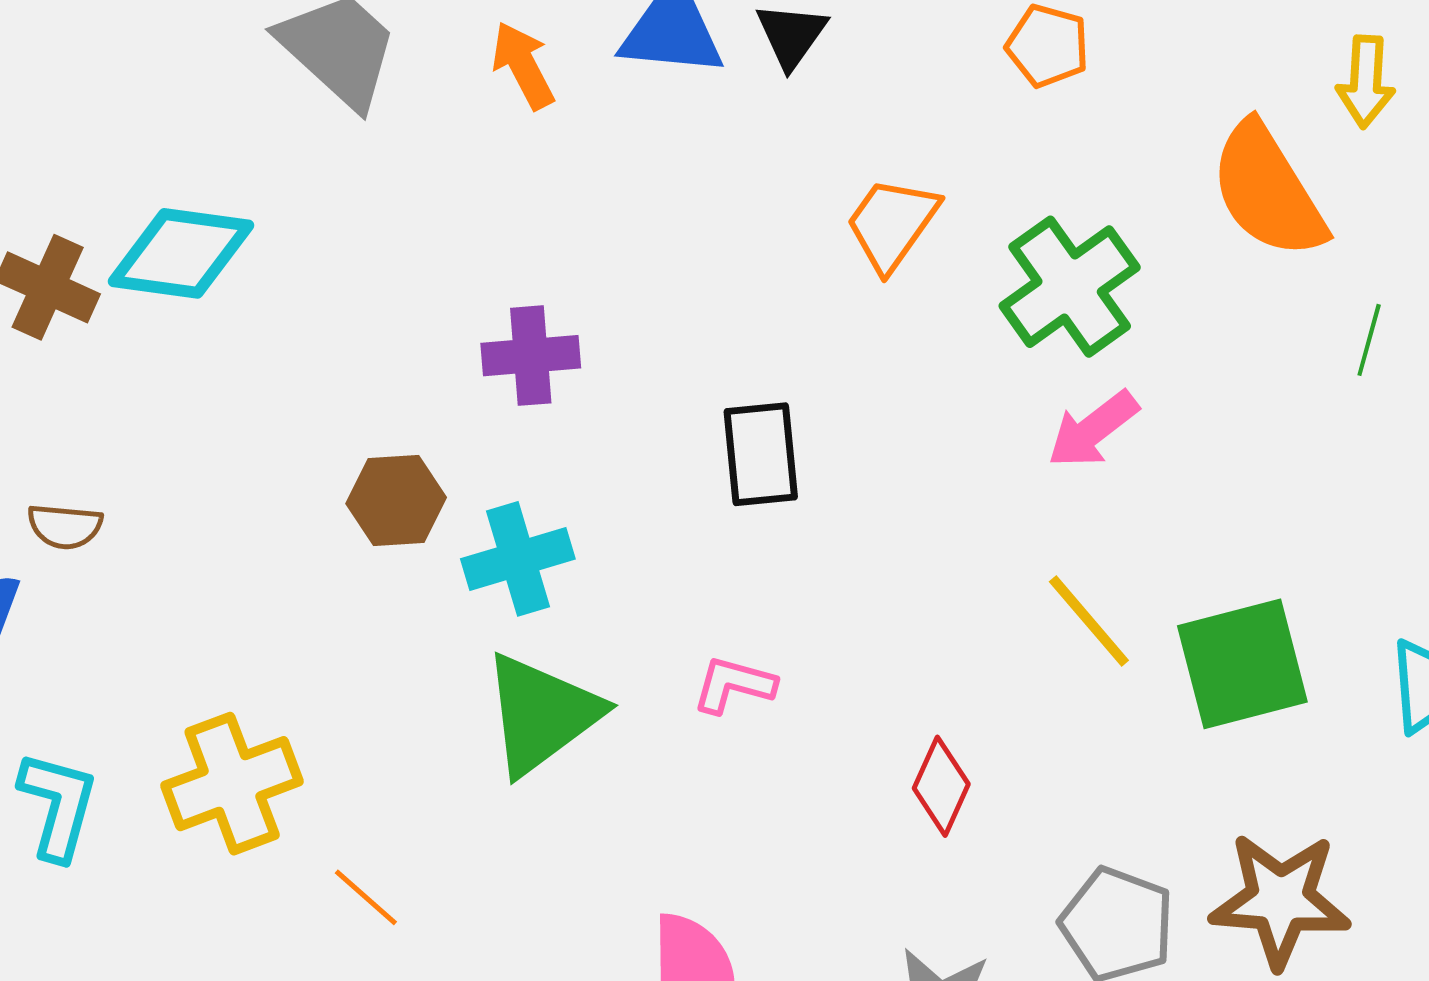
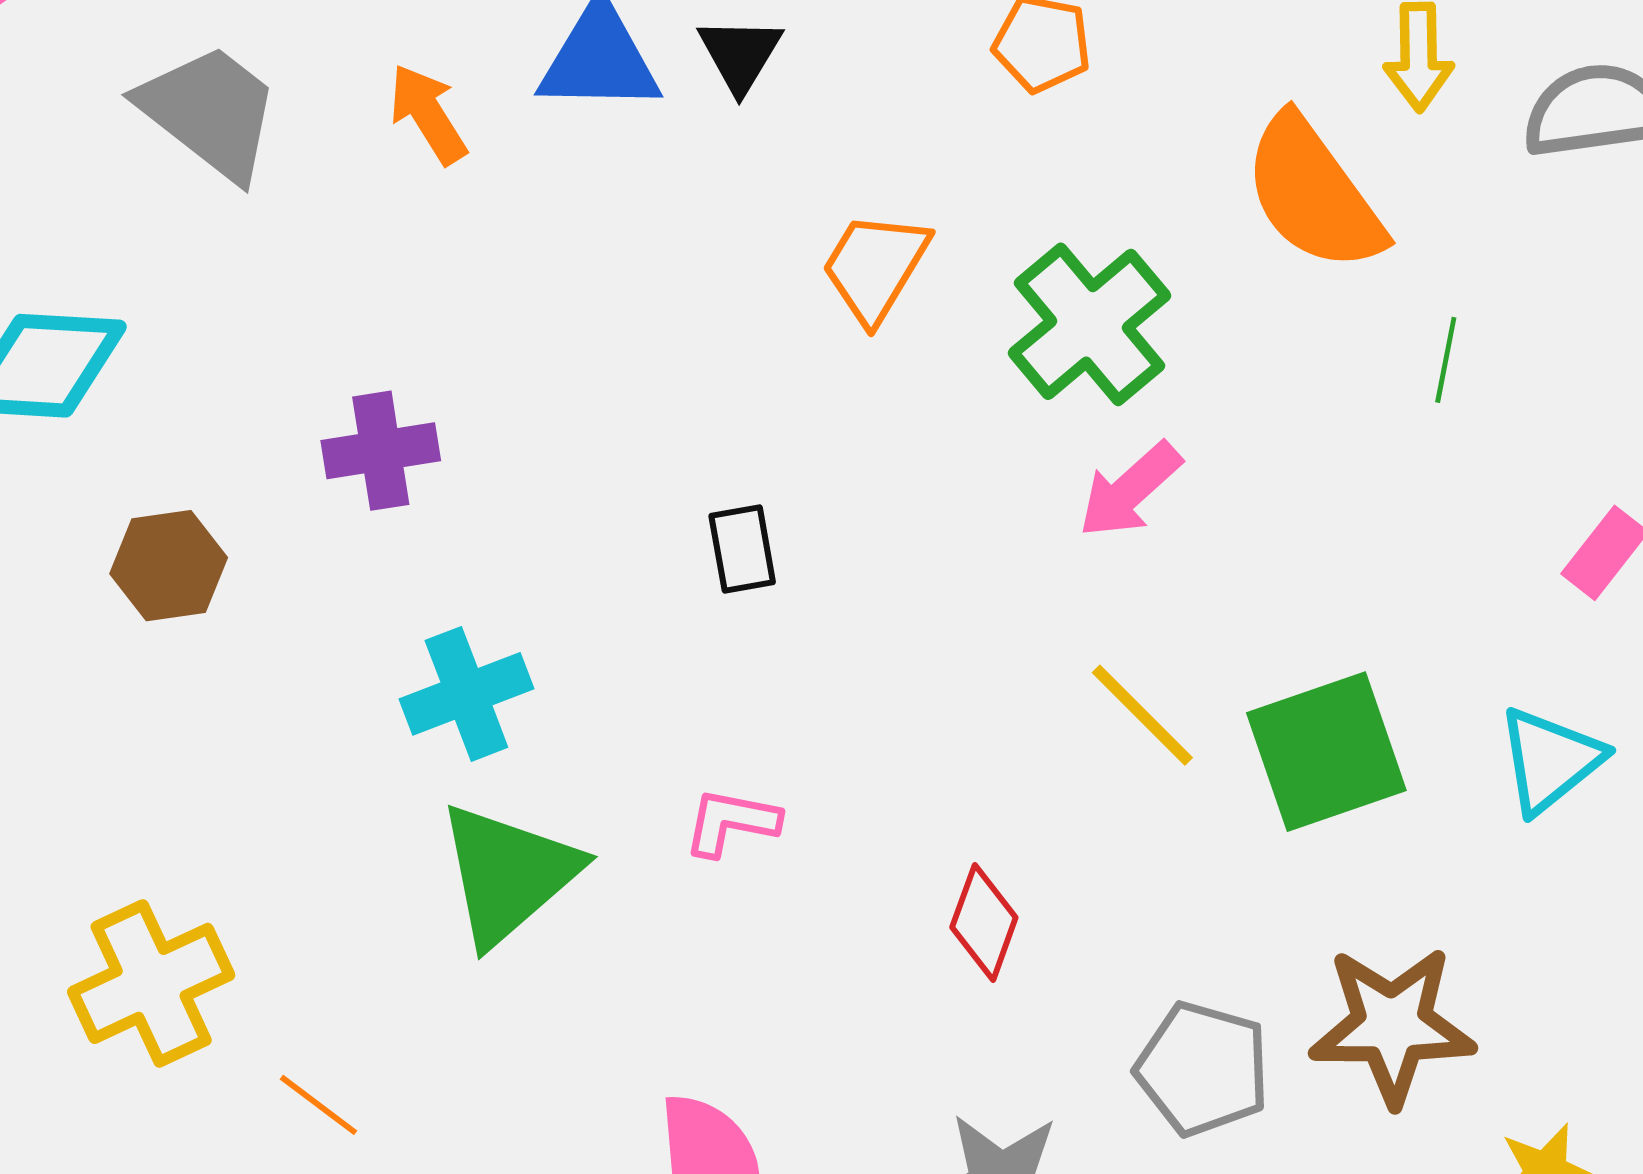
purple cross: (531, 356) -> (381, 451), moved
black rectangle: (761, 454) -> (742, 549), size x0.7
brown hexagon: (396, 500) -> (169, 566), moved

